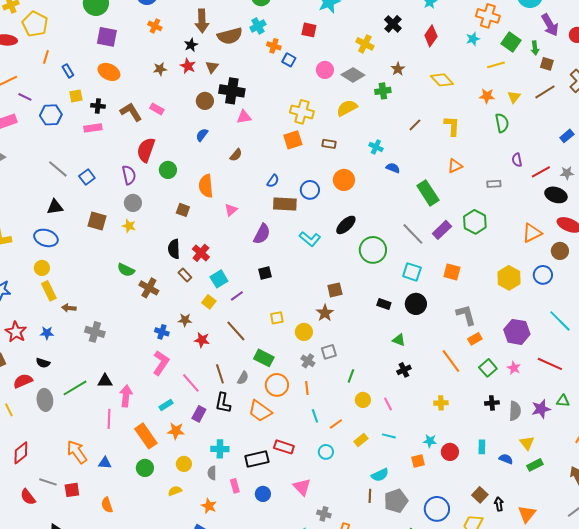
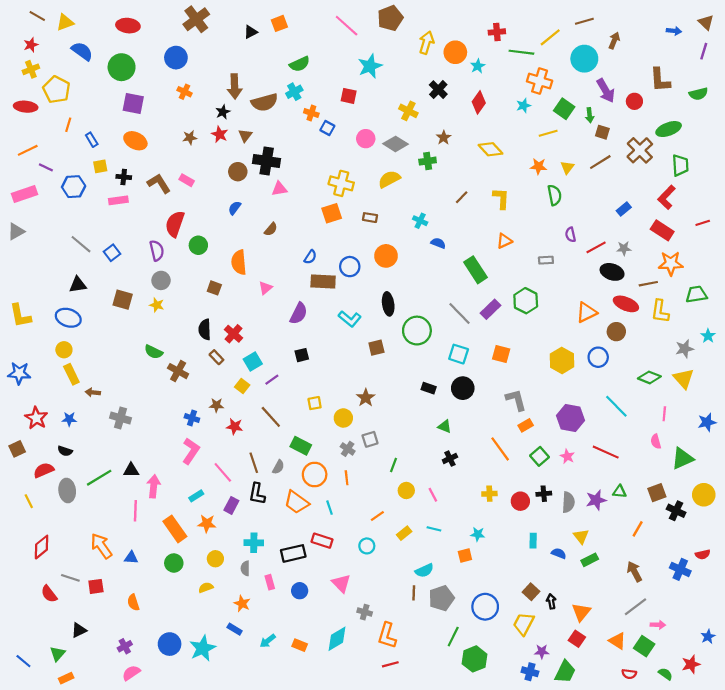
black ellipse: (346, 225) -> (388, 304), turned -55
brown square: (335, 290) -> (376, 348), moved
cyan line: (315, 416) -> (329, 508), moved
red circle: (450, 452) -> (520, 501), moved

